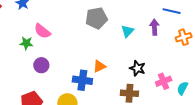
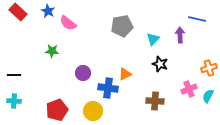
pink semicircle: (42, 31) -> (68, 23), moved
orange cross: (184, 37) -> (209, 68), moved
purple circle: (41, 65) -> (83, 73), moved
black star: (137, 68) -> (160, 64), moved

